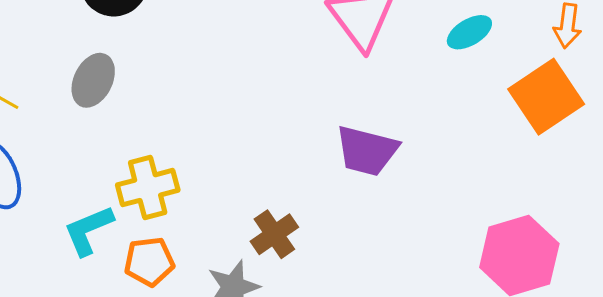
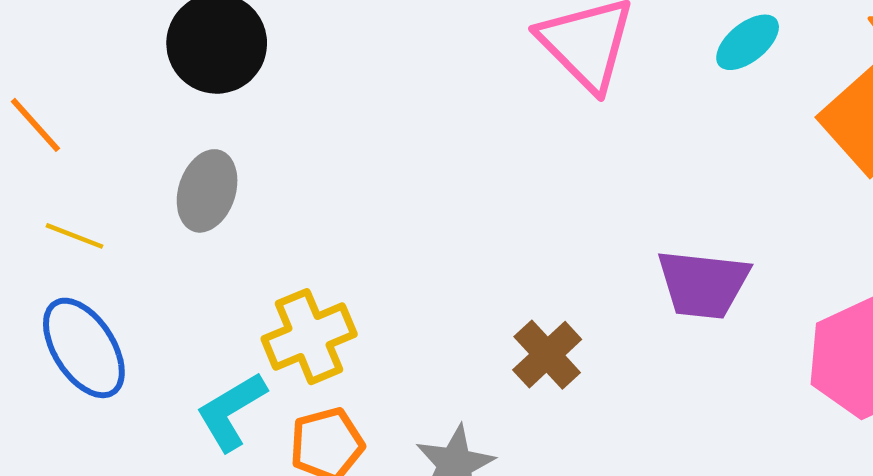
purple trapezoid: (367, 151) -> (703, 284), moved
brown cross: (274, 234) -> (547, 355), moved

